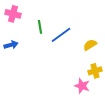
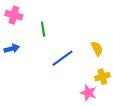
blue line: (61, 35) -> (62, 58), moved
yellow semicircle: (90, 45) -> (97, 49), turned 96

